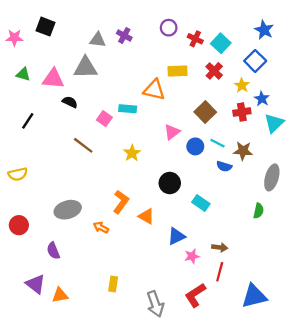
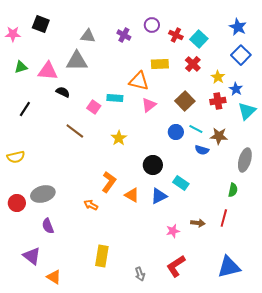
purple cross: (124, 35) -> (124, 35), moved
blue square: (255, 61) -> (241, 55), moved
green triangle: (23, 74) -> (21, 67), turned -32
pink triangle: (172, 132) -> (149, 105), moved
gray ellipse: (68, 210) -> (43, 194), moved
blue triangle: (176, 236) -> (159, 196), moved
red line: (220, 272) -> (224, 218), moved
yellow rectangle: (113, 284) -> (102, 256), size x1.5
orange triangle: (60, 295) -> (54, 277), moved, turned 42
gray arrow: (155, 304) -> (140, 274), size x0.6

